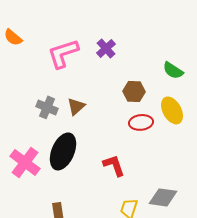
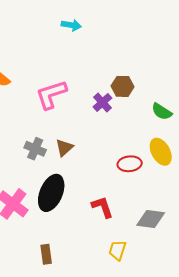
purple cross: (106, 48) -> (102, 102), moved
brown hexagon: (134, 91) -> (123, 86), moved
gray diamond: (163, 197) -> (151, 219), moved

